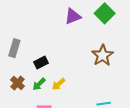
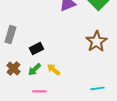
yellow arrow: (58, 84) -> (53, 69), turned 80

